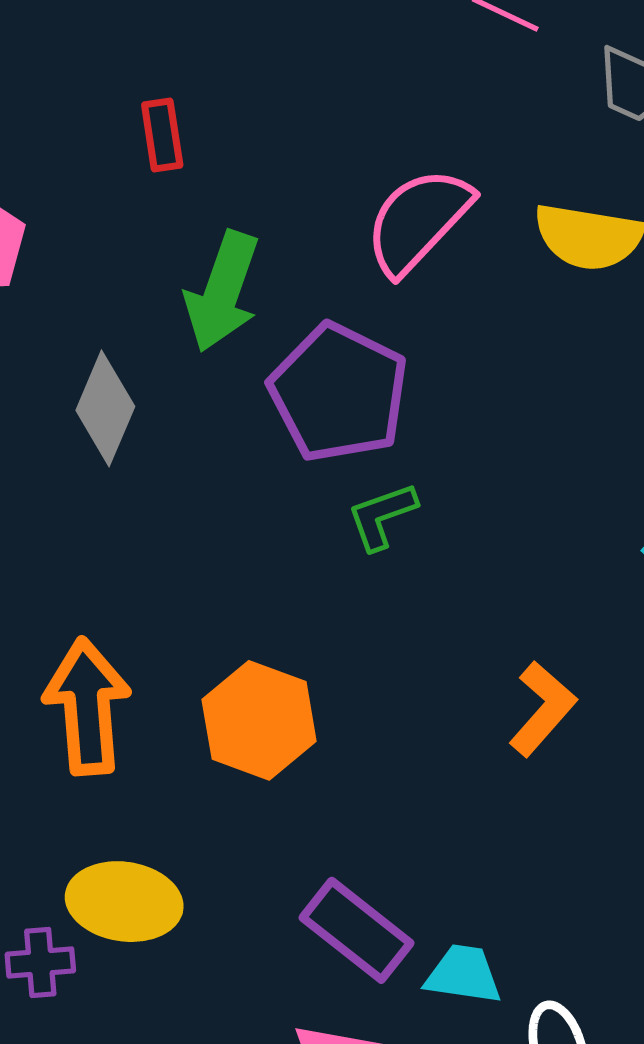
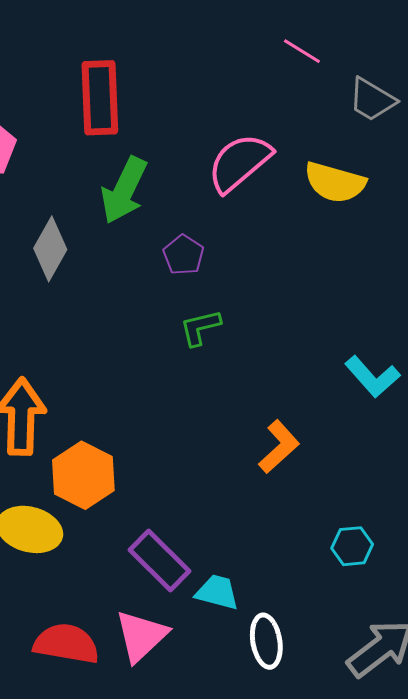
red rectangle: (162, 135) -> (100, 98), size x1.8
purple pentagon: (339, 393) -> (184, 255), size x0.5
orange hexagon: (259, 720) -> (83, 475), moved

